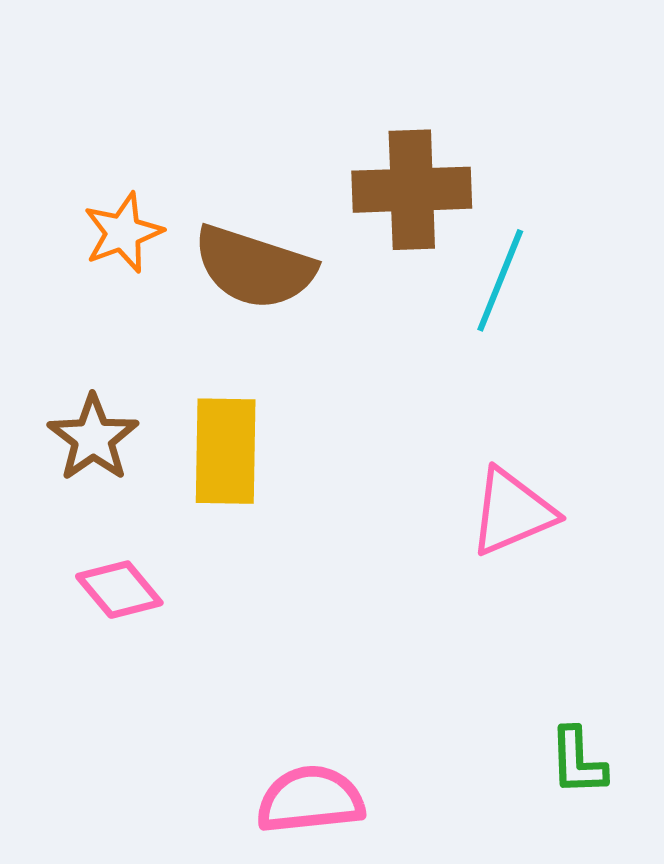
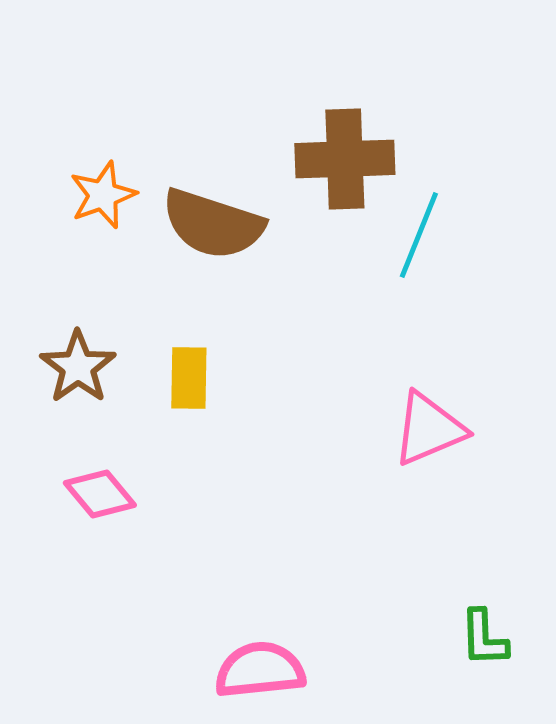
yellow rectangle: (226, 451) -> (189, 378), size x0.7

